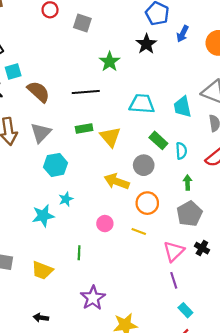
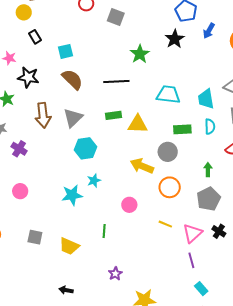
cyan square: (13, 72) -> (66, 51), moved
yellow triangle: (110, 137) -> (138, 124), turned -50
green rectangle: (158, 140) -> (182, 129), turned -48
cyan semicircle: (181, 151) -> (210, 127), moved
yellow line: (139, 231) -> (165, 224), moved
purple star: (93, 298) -> (115, 274), size x0.6

